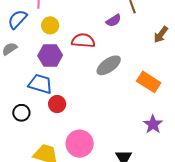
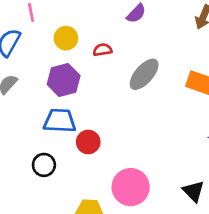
yellow circle: (50, 25) -> (66, 38), moved
red semicircle: (83, 41) -> (103, 50), size x0.6

